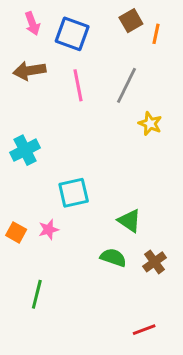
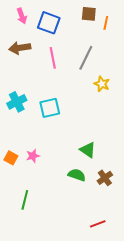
brown square: (131, 21) -> (89, 14), turned 35
cyan square: (74, 193) -> (50, 108), moved

